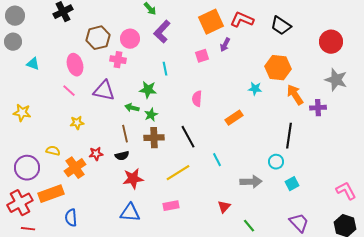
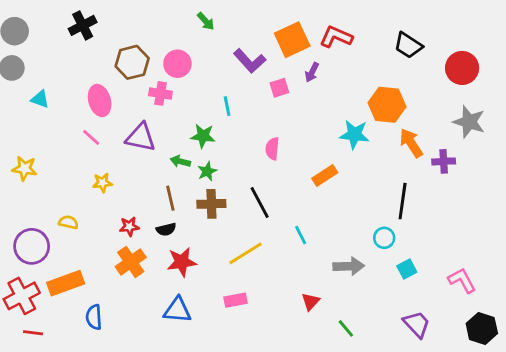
black trapezoid: (281, 26) -> (408, 45), moved
purple L-shape: (162, 32) -> (250, 61), moved, turned -85
cyan star: (255, 89) -> (354, 135), size x1.5
orange cross: (75, 168) -> (131, 262), moved
pink L-shape: (346, 191) -> (462, 280), moved

